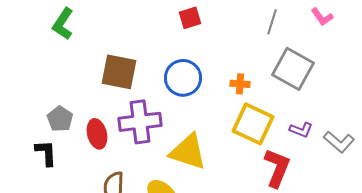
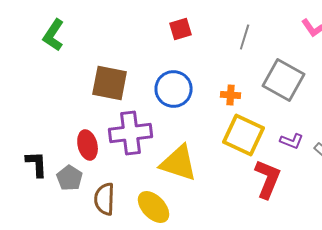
gray line: (272, 22) -> (245, 37), moved
gray pentagon: (60, 119) -> (70, 178), moved

